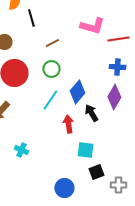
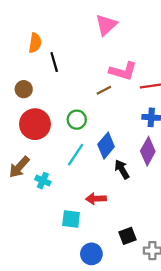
brown line: (52, 43) -> (104, 90), moved
red arrow: (68, 124) -> (96, 199), moved, turned -84
cyan cross: (21, 150) -> (43, 181), moved
cyan square: (85, 150) -> (71, 219), moved

